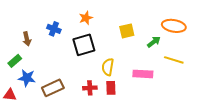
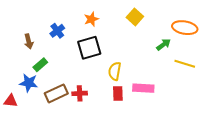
blue cross: (54, 29) -> (57, 31), turned 32
yellow square: (127, 31) -> (135, 17), moved, turned -35
green rectangle: (15, 61) -> (40, 65), moved
pink rectangle: (143, 74) -> (143, 88), moved
red cross: (90, 88) -> (80, 93), moved

